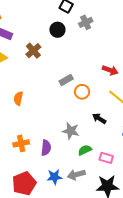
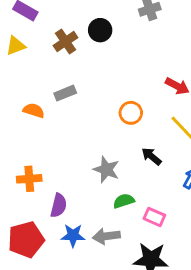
black circle: (57, 30) -> (100, 30), moved
gray rectangle: (66, 80) -> (65, 93), moved
orange semicircle: (18, 98) -> (34, 110), turned 88
purple semicircle: (46, 148) -> (59, 205), moved

